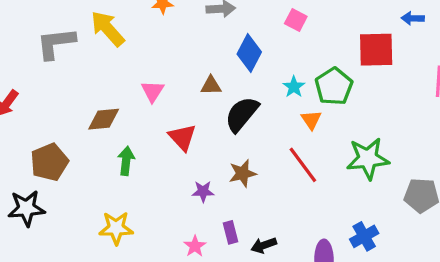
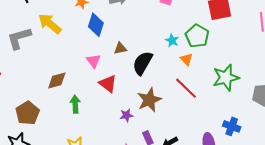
blue diamond: (249, 53) -> (96, 25), moved
pink triangle: (153, 91) -> (93, 61), moved
brown star: (243, 173) -> (149, 100), size x1.4
blue cross: (364, 236) -> (232, 126), turned -30

